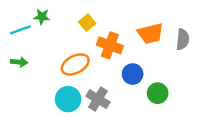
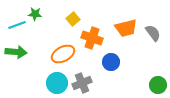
gray semicircle: (183, 39) -> (153, 33), turned -42
green arrow: (19, 62) -> (16, 52), size x1.5
green circle: (158, 93) -> (158, 85), moved
gray cross: (98, 99) -> (82, 83), turned 36

